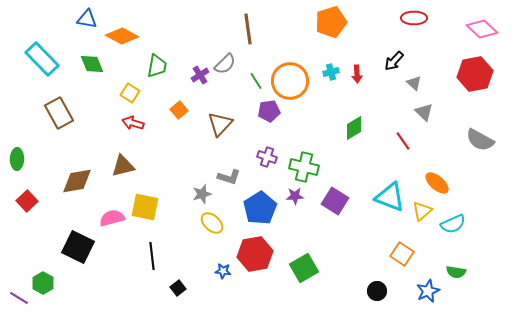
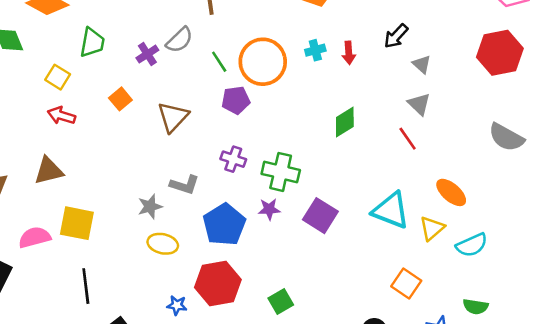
gray triangle: (424, 112) -> (419, 104), moved
yellow ellipse: (212, 223) -> (163, 244), turned -30
green square: (304, 268) -> (281, 301), size x0.7

